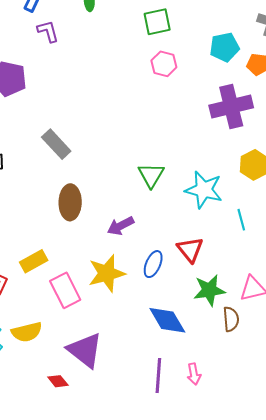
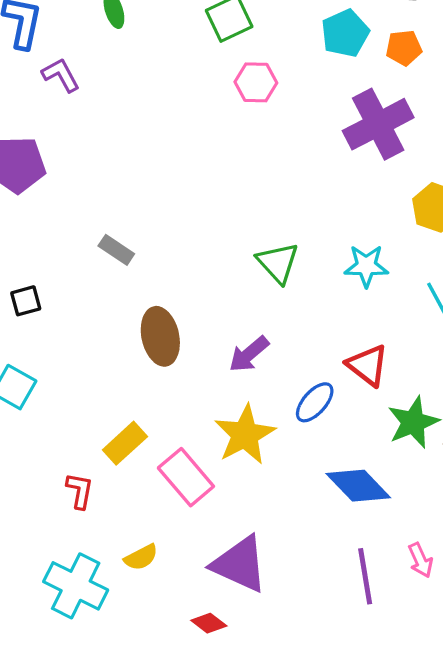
gray rectangle: (56, 144) -> (116, 250), size x0.7
cyan star: (204, 190) -> (366, 266), size x0.7
blue ellipse: (153, 264) -> (315, 402), turned 32
yellow semicircle: (27, 332) -> (141, 557), size x0.7

